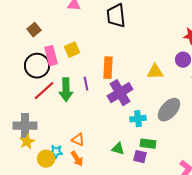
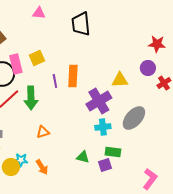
purple line: (86, 84) -> (55, 81), moved
purple cross: (120, 93) -> (99, 101), moved
orange triangle: (78, 140) -> (43, 132), moved, turned -40
purple square: (140, 157) -> (105, 165), turned -32

